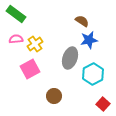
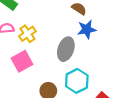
cyan hexagon: (93, 74) -> (77, 81), moved

